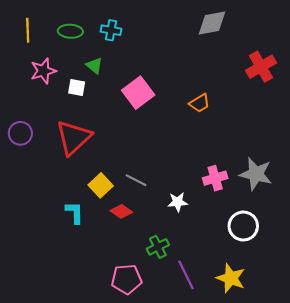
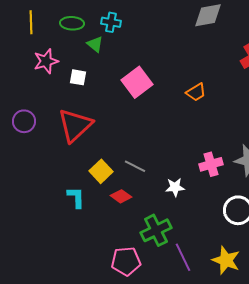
green triangle: (94, 66) -> (95, 44), moved
green cross: (158, 247) -> (156, 230), size x1.4

